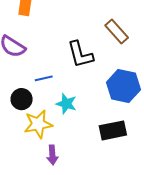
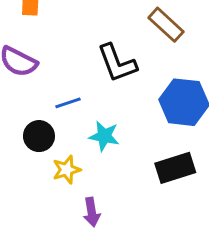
yellow star: (38, 124) -> (67, 170), size x0.7

